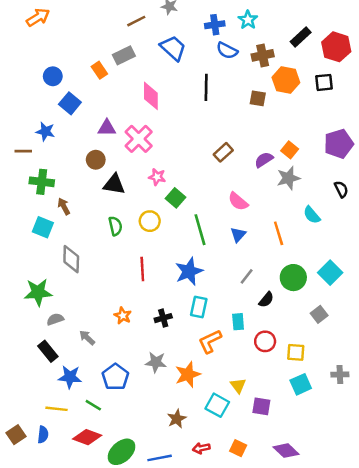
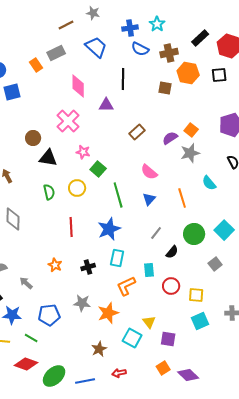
blue square: (70, 103) -> (12, 92), turned 36
purple triangle: (107, 128) -> (106, 105), moved
blue pentagon: (115, 377) -> (49, 315), turned 30
orange square: (238, 448) -> (163, 368), moved, turned 32

